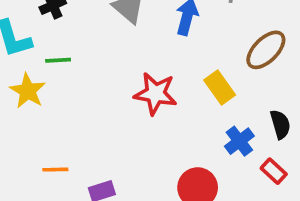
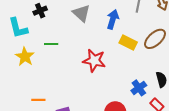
green line: (58, 60) -> (51, 44), moved
yellow rectangle: (220, 88) -> (128, 42), moved, turned -30

